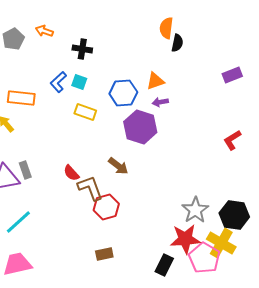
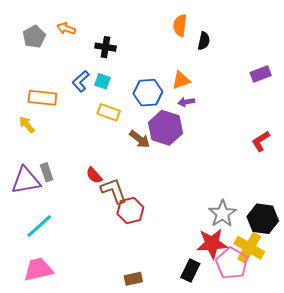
orange semicircle: (166, 28) -> (180, 25), moved
brown arrow: (118, 166) -> (140, 139), moved
brown rectangle: (104, 254) -> (133, 279), moved

